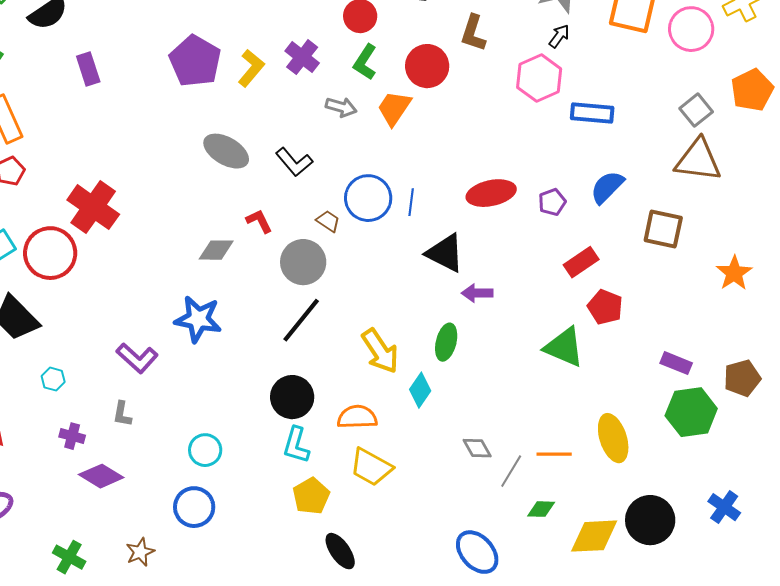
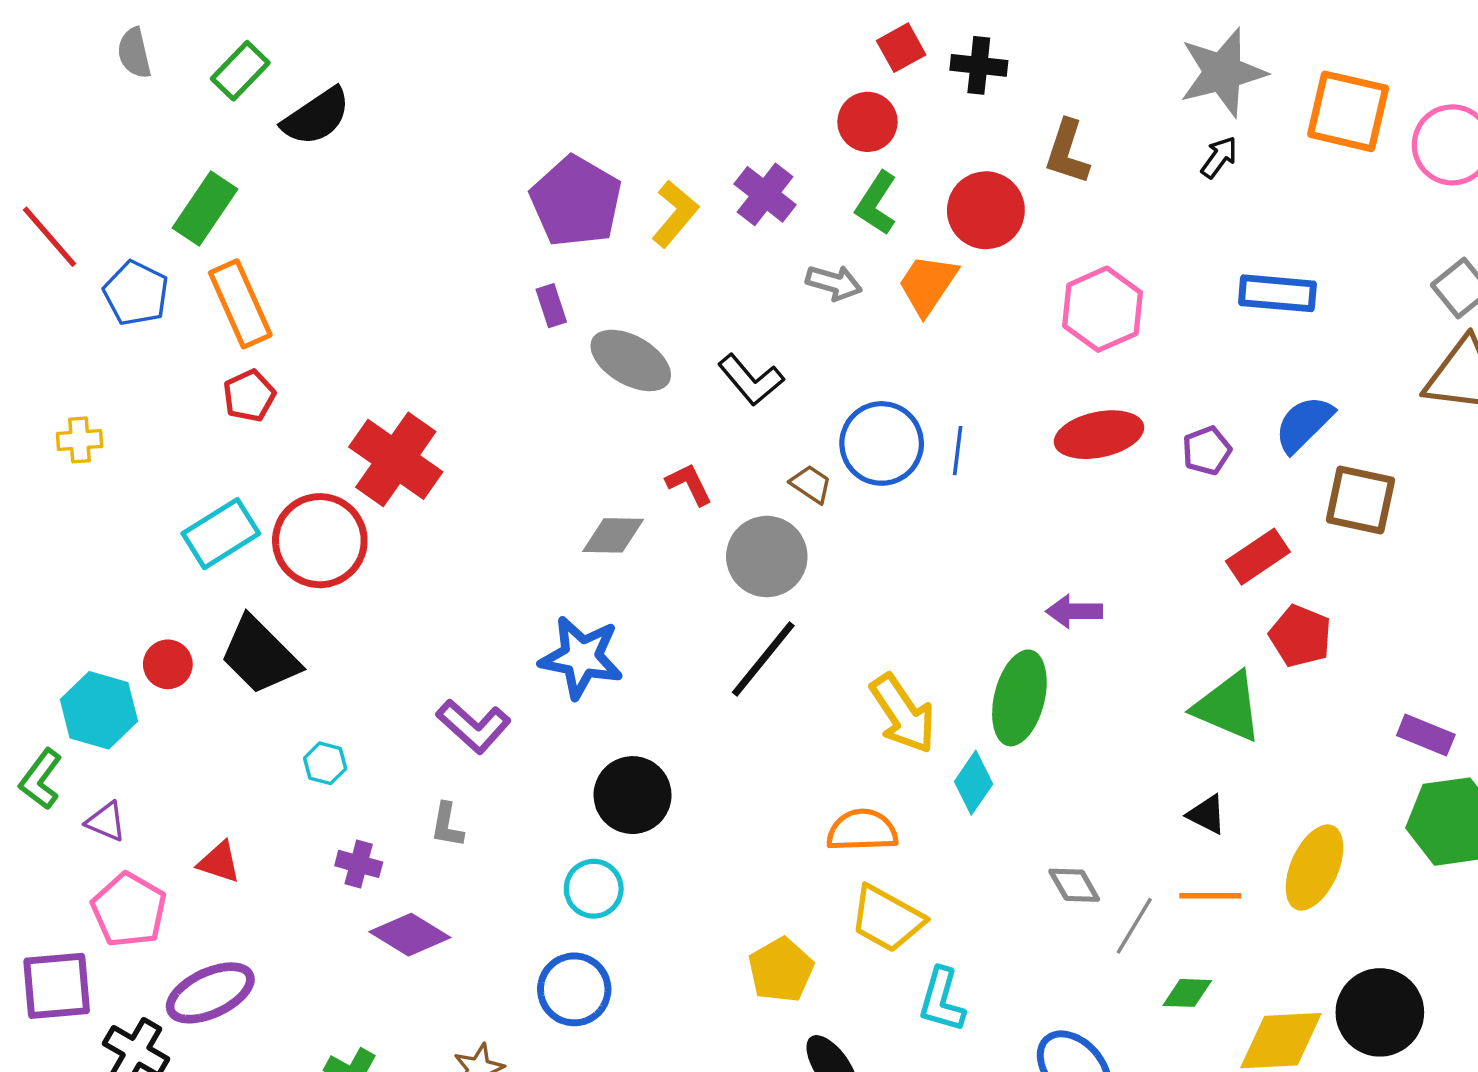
purple rectangle: (88, 69) -> (551, 306), moved, size x0.7
pink hexagon: (539, 78) -> (1102, 309), moved
brown square: (663, 229) -> (1360, 500), moved
black triangle: (445, 253) -> (1207, 815), moved, size x0.6
green ellipse: (446, 342) -> (1019, 698), size x1.4
black circle: (292, 397) -> (633, 795), moved
yellow ellipse: (613, 438) -> (1314, 868), turned 42
cyan L-shape: (296, 445) -> (942, 1000), moved

